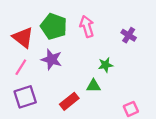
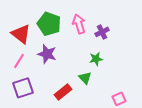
purple cross: (129, 35) -> (102, 32), moved, turned 32
green triangle: (93, 86) -> (85, 78), turned 48

